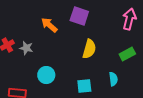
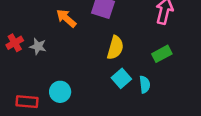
cyan circle: (46, 75) -> (60, 92), moved
cyan square: (84, 86) -> (121, 78), moved, turned -35

